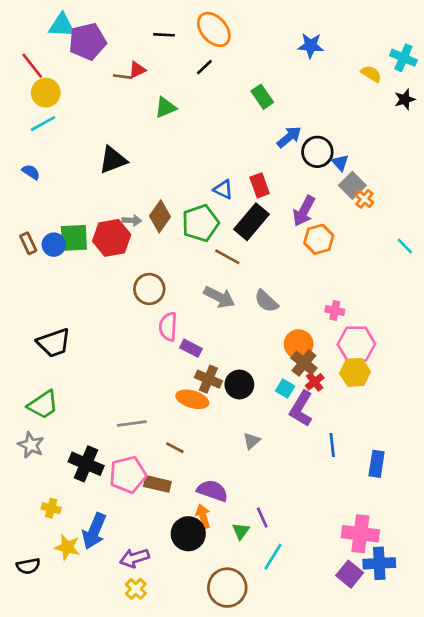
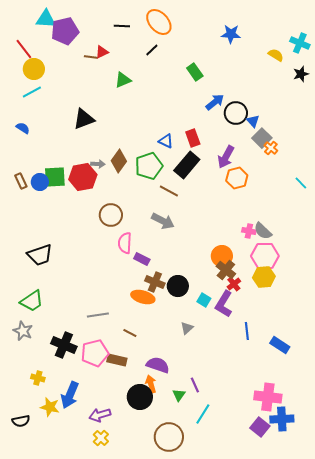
gray semicircle: (266, 301) -> (263, 231), moved
cyan square: (285, 389) -> (204, 300), moved
blue rectangle: (377, 464) -> (280, 345), turned -66

